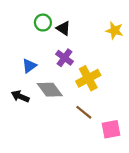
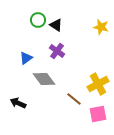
yellow cross: (88, 78) -> (98, 84), moved
black arrow: (20, 96) -> (18, 103), moved

